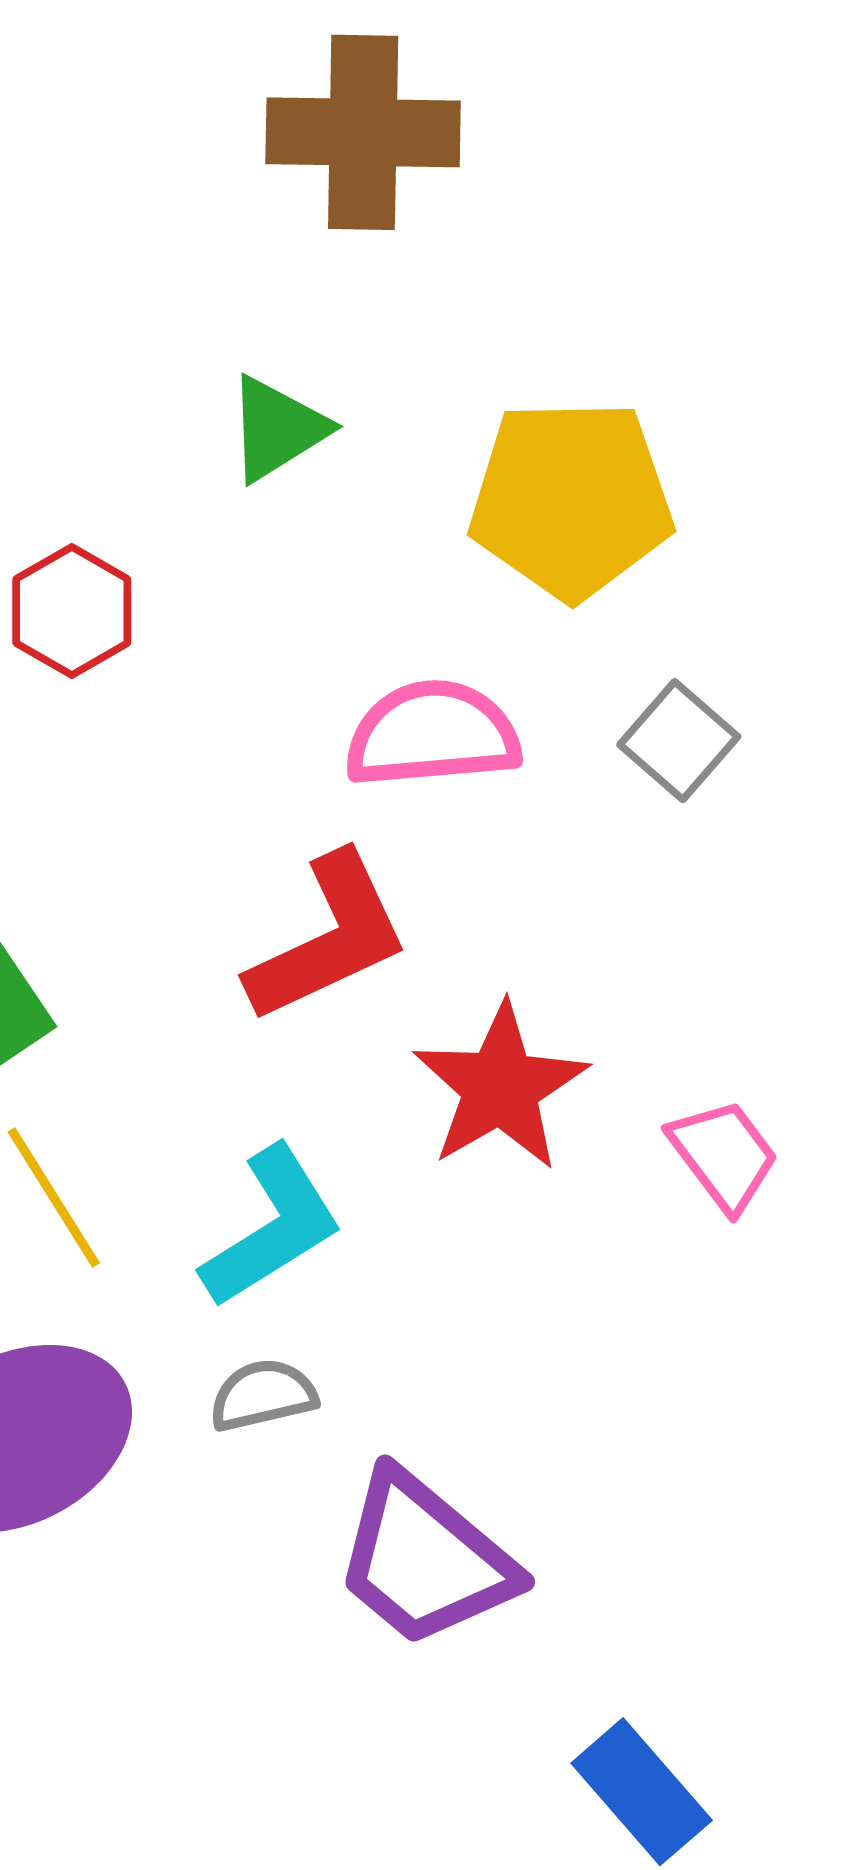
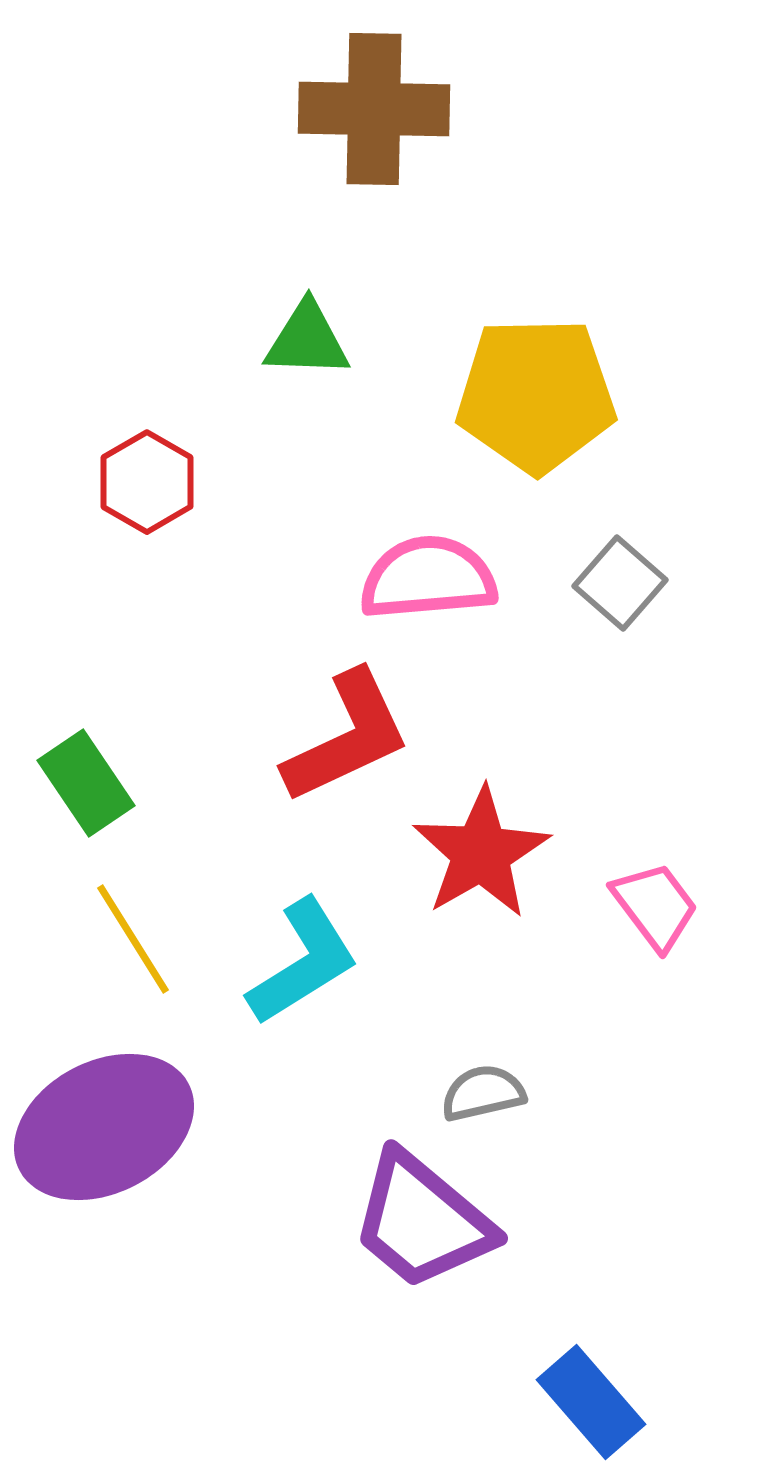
green triangle: (277, 429) -> (307, 340), turned 34
gray semicircle: (263, 1395) -> (483, 1093), moved

